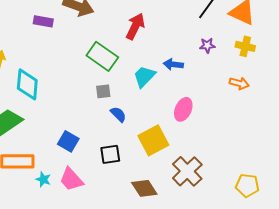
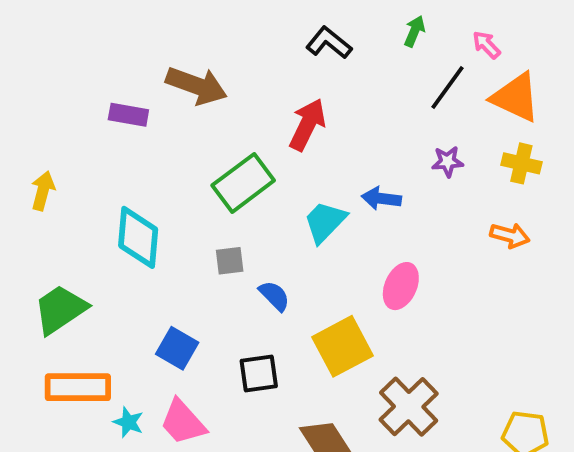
green rectangle: (102, 56) -> (243, 183), turned -72
cyan diamond: (27, 84) -> (138, 237), moved
gray square: (103, 91) -> (230, 261), moved

